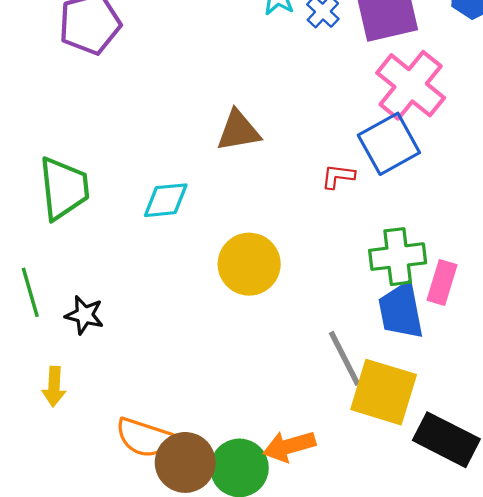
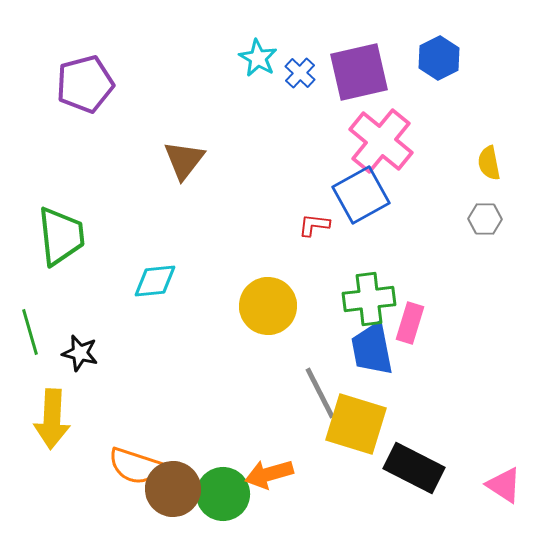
brown triangle: (238, 131) -> (184, 160), moved, turned -42
cyan diamond: (166, 200) -> (155, 281), moved
yellow circle: (249, 264) -> (268, 306), moved
yellow arrow: (54, 387) -> (52, 419), size x1.6

